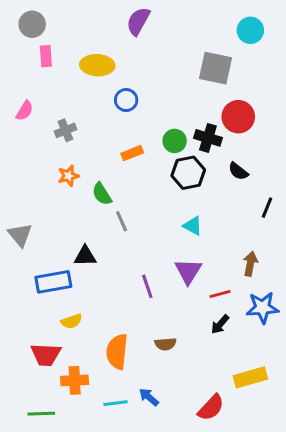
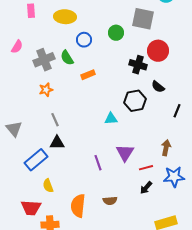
gray cross: (65, 130) -> (44, 60), size x1.5
green circle: (175, 141) -> (116, 33), moved
black hexagon: (188, 173) -> (135, 101), moved
green semicircle: (102, 194) -> (67, 58), moved
gray line: (122, 221) -> (55, 120), moved
cyan triangle: (193, 226) -> (111, 119), moved, turned -32
blue rectangle: (53, 282) -> (36, 160), turned -30
yellow semicircle: (72, 321) -> (48, 186), turned 88

